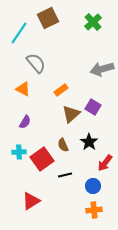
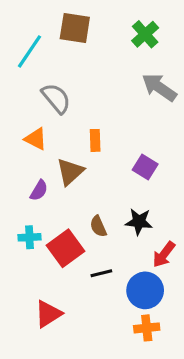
brown square: (48, 18) -> (75, 28), turned 35
gray arrow: (102, 69) -> (159, 87), moved, turned 50
orange rectangle: (61, 90) -> (95, 140), turned -56
brown triangle: (71, 114) -> (70, 172), moved
black star: (89, 142) -> (139, 222), turned -30
blue circle: (93, 186) -> (145, 290), size x1.5

